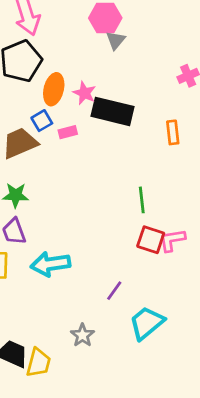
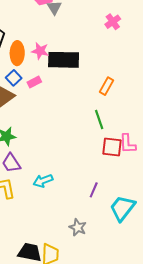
orange rectangle: (173, 132) -> (107, 86), moved, turned 48
pink L-shape: (172, 240) -> (128, 144), turned -70
cyan arrow: (50, 264) -> (43, 181), size x0.7

